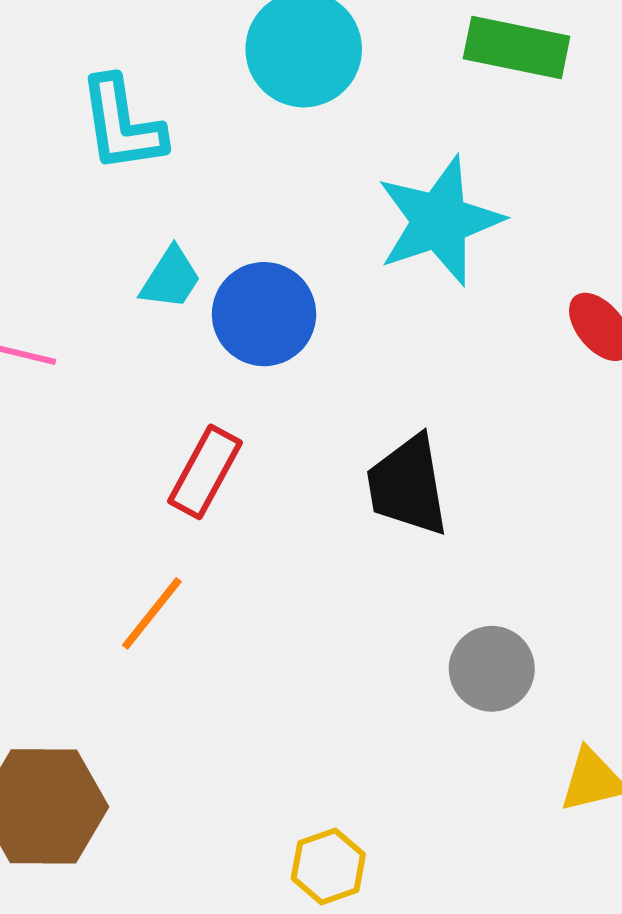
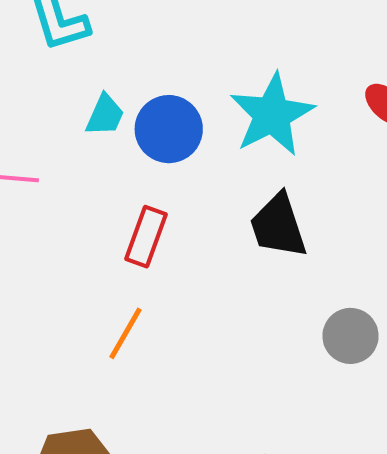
cyan star: (439, 221) -> (272, 115), moved

